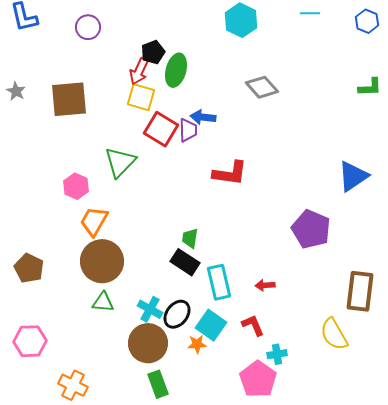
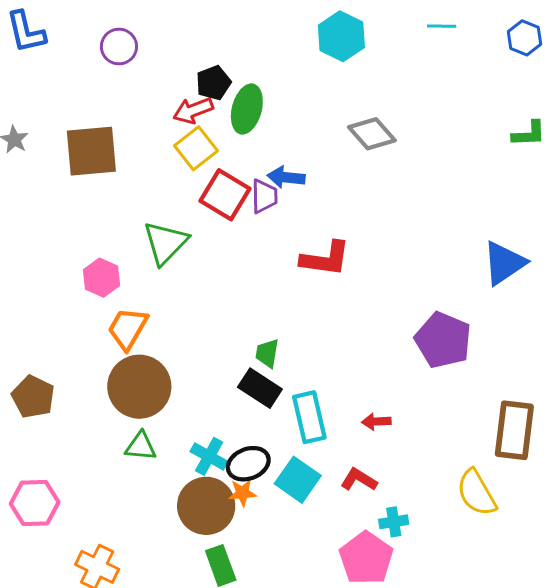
red arrow: (139, 71) -> (193, 110), turned 44
yellow square: (141, 97) -> (196, 148), turned 36
black ellipse: (177, 314) -> (248, 464), turned 32
red L-shape: (253, 325) -> (359, 480), turned -35
orange star: (197, 344) -> (242, 493), moved

